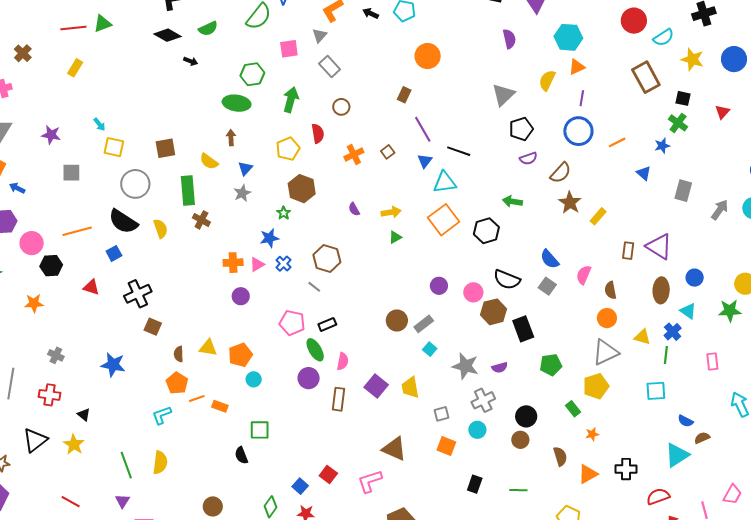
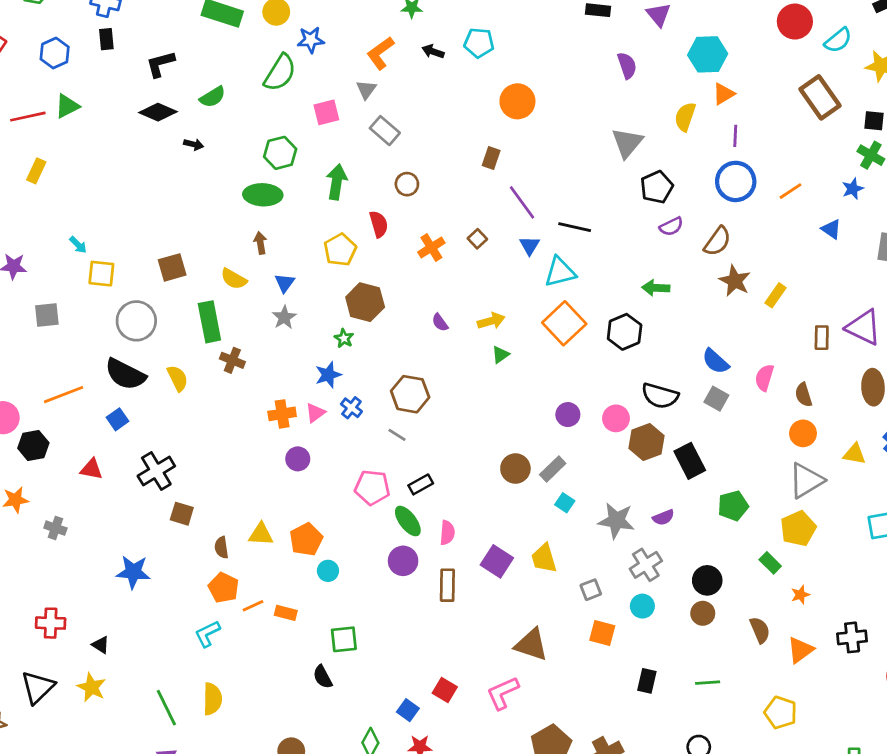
gray cross: (56, 355) -> (55, 528), moved

